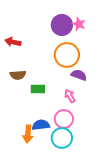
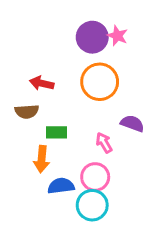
red arrow: (13, 42) -> (42, 83), moved
purple semicircle: (79, 75) -> (132, 123), moved
orange arrow: (28, 134) -> (42, 159), moved

